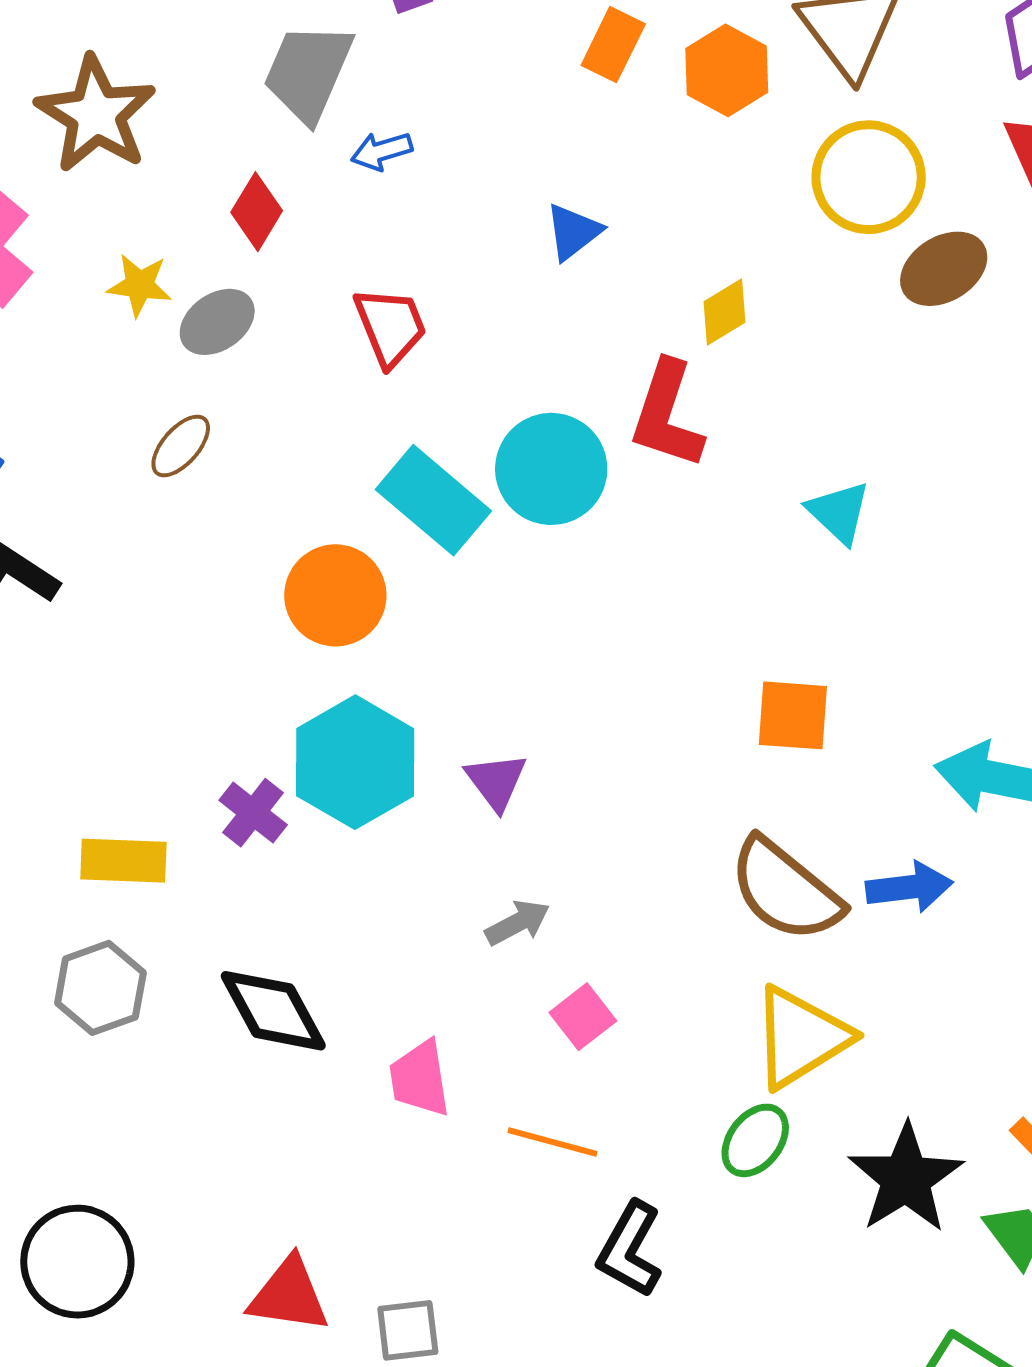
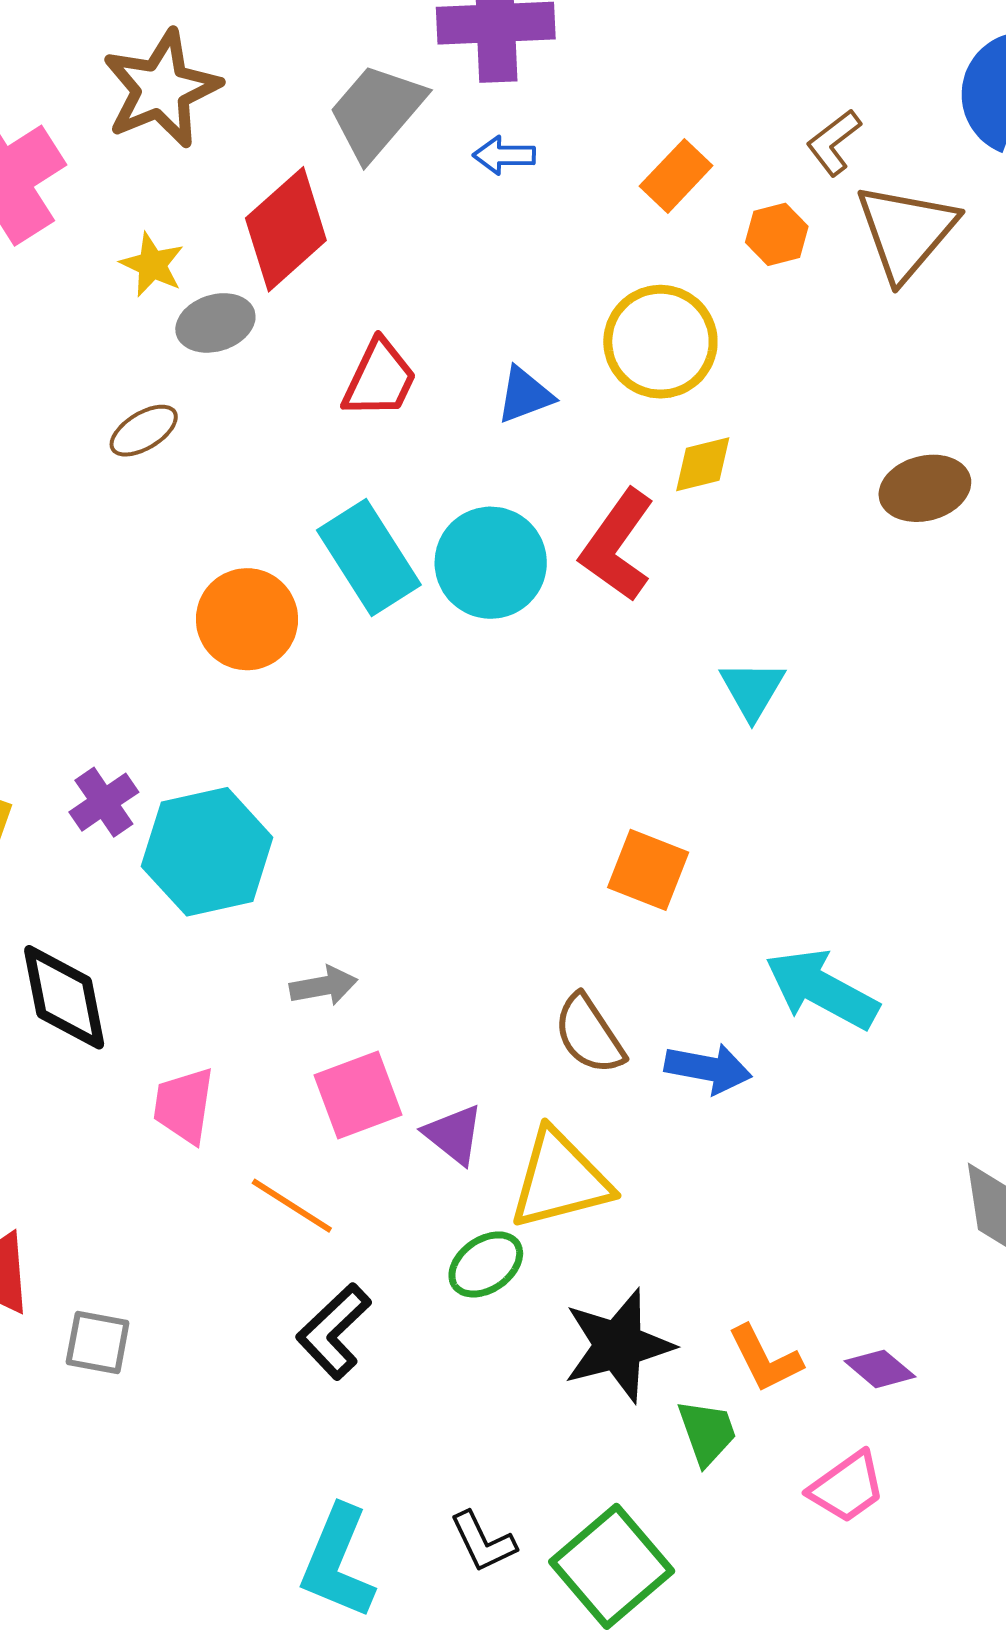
orange hexagon: (727, 70) -> (777, 234), size x0.7
blue arrow: (381, 151) -> (504, 155), moved
yellow circle: (869, 177) -> (660, 342), moved
red diamond: (257, 212) -> (286, 229), size x1.6
blue triangle: (573, 232) -> (525, 395), moved
red trapezoid: (390, 326) -> (379, 379), turned 30
cyan hexagon: (355, 762) -> (207, 852), moved
purple triangle: (496, 781) -> (454, 1134), moved, turned -32
brown semicircle: (786, 890) -> (589, 1034), size x0.7
pink square: (583, 1017) -> (358, 1095), size x1.4

